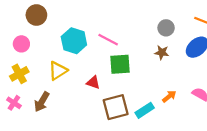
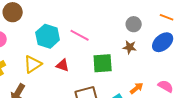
green square: (120, 64) -> (103, 63), moved
red triangle: (93, 82) -> (63, 65), moved

